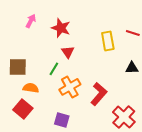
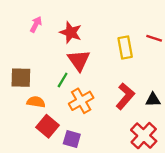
red triangle: (68, 52) -> (79, 60), size x1.5
black triangle: (132, 68) -> (153, 100), moved
red L-shape: (99, 94) -> (125, 96), moved
red square: (23, 109) -> (48, 126), moved

